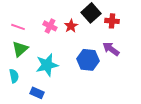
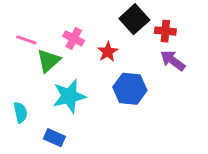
red star: (71, 26) -> (108, 52), moved
green triangle: (20, 49) -> (49, 61), moved
purple arrow: (111, 49) -> (173, 61), moved

